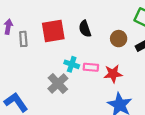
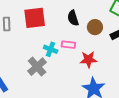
black semicircle: (85, 29) -> (73, 18), moved
pink rectangle: (91, 67) -> (68, 45), moved

